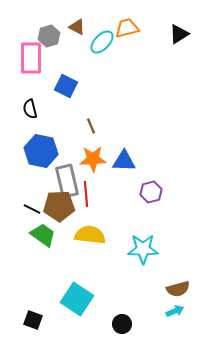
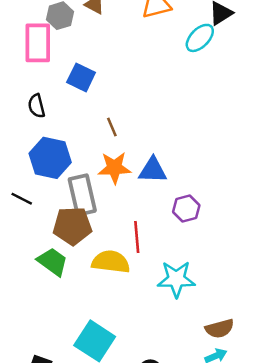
cyan ellipse: (102, 42) -> (200, 38), moved
red line: (86, 194) -> (137, 237), moved
black line: (32, 209) -> (22, 199), moved

